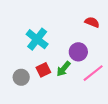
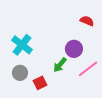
cyan cross: (37, 39) -> (22, 45), moved
red square: (43, 70) -> (40, 83), moved

